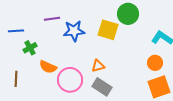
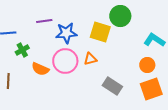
orange triangle: (98, 66) -> (90, 59), moved
pink circle: (70, 80) -> (65, 61), moved
gray rectangle: (102, 87) -> (112, 86), moved

